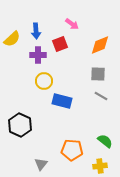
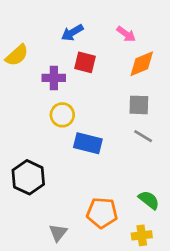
pink arrow: (72, 24) -> (126, 34), moved
blue arrow: (36, 31) -> (72, 33), moved, turned 63
red square: (60, 44) -> (85, 62), turned 35

